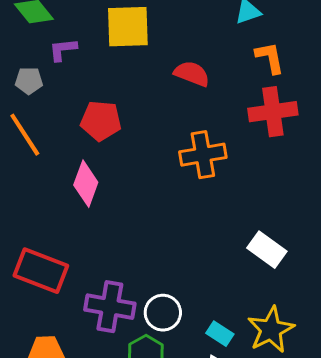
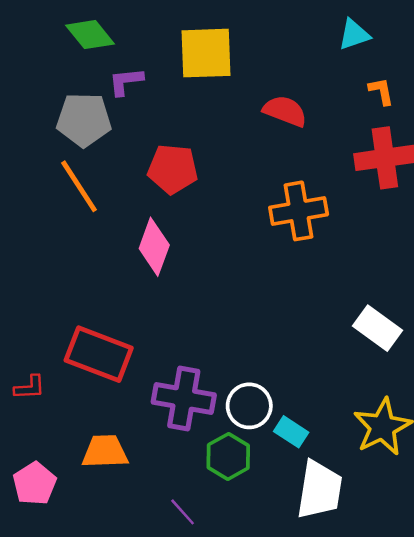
orange L-shape: (270, 58) -> (381, 91), size x0.7
gray pentagon: (29, 81) -> (84, 120), size x1.6
cyan rectangle: (220, 334) -> (291, 432), moved

